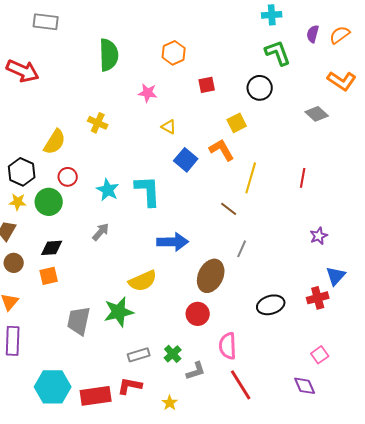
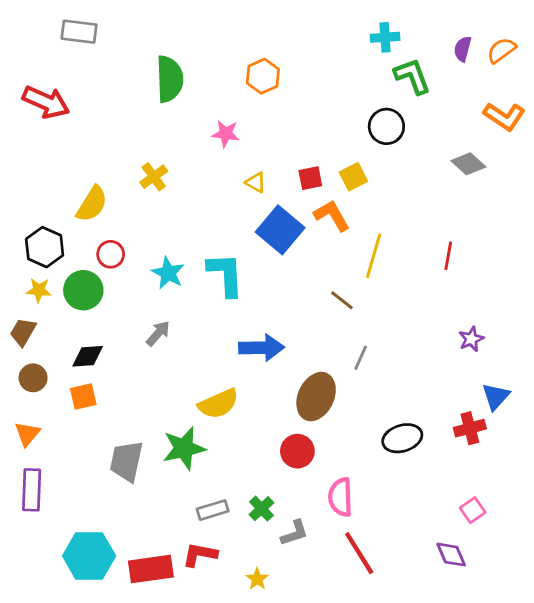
cyan cross: (272, 15) -> (385, 37), moved
red square: (207, 85) -> (310, 178), moved
yellow cross: (98, 123) -> (154, 177), turned 30
blue square: (186, 160) -> (280, 230), size x1.4

